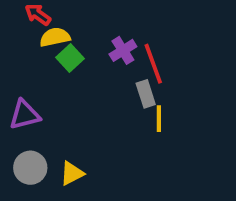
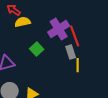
purple cross: (123, 50) -> (59, 29), size x1.5
green square: (70, 58) -> (37, 49), moved

